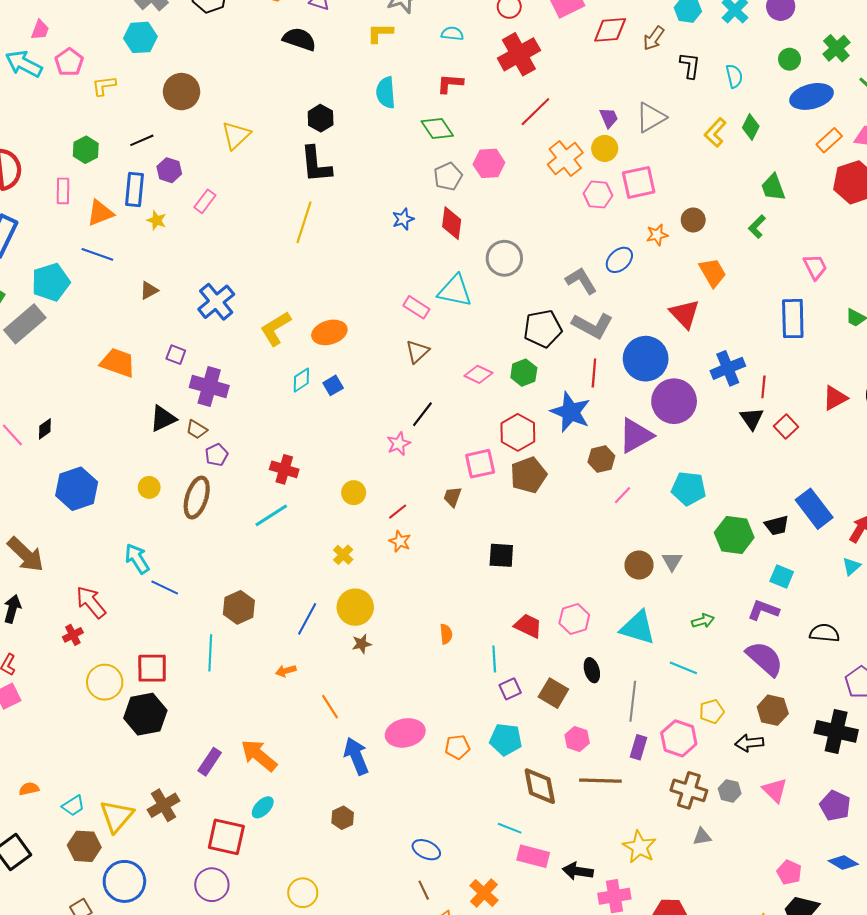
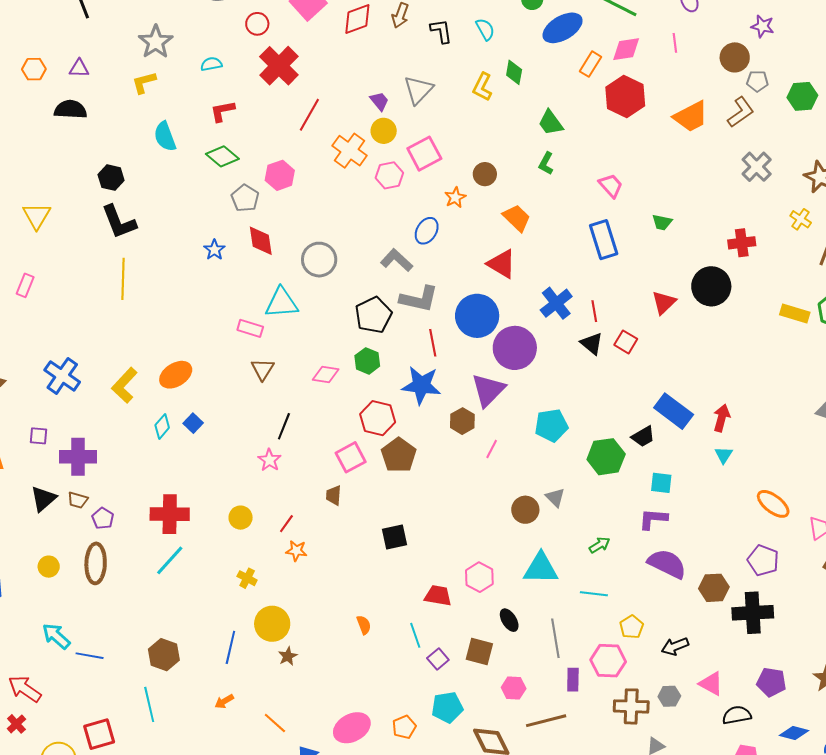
red cross: (284, 469) -> (170, 514), size x1.4
black semicircle: (824, 633) -> (737, 715), moved
brown hexagon: (773, 710) -> (714, 588), moved

